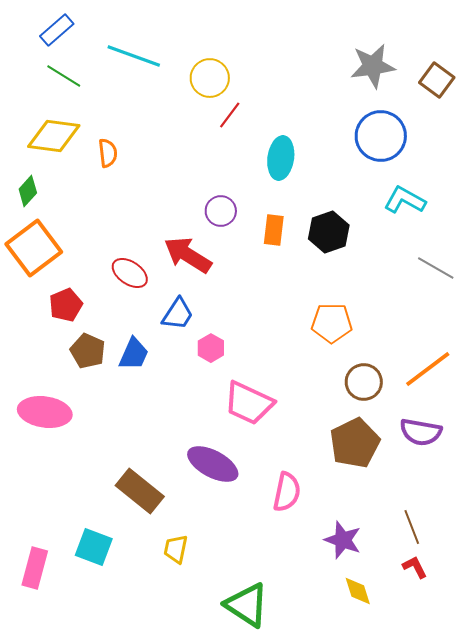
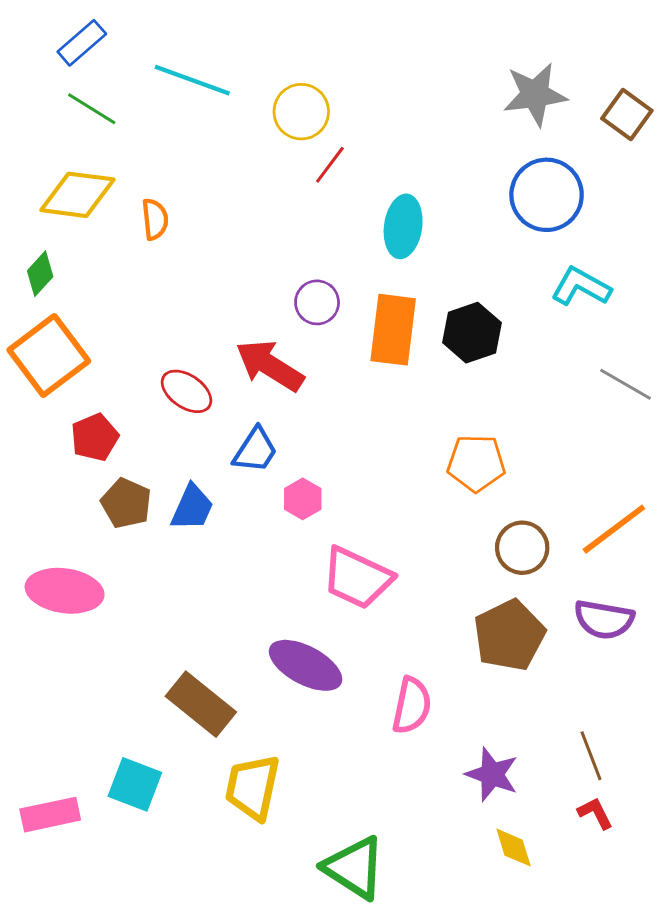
orange rectangle: (274, 230) -> (393, 330), size x1.6
yellow trapezoid: (176, 549) -> (252, 787), size x1.6
pink rectangle: (35, 568) -> (50, 815), turned 63

